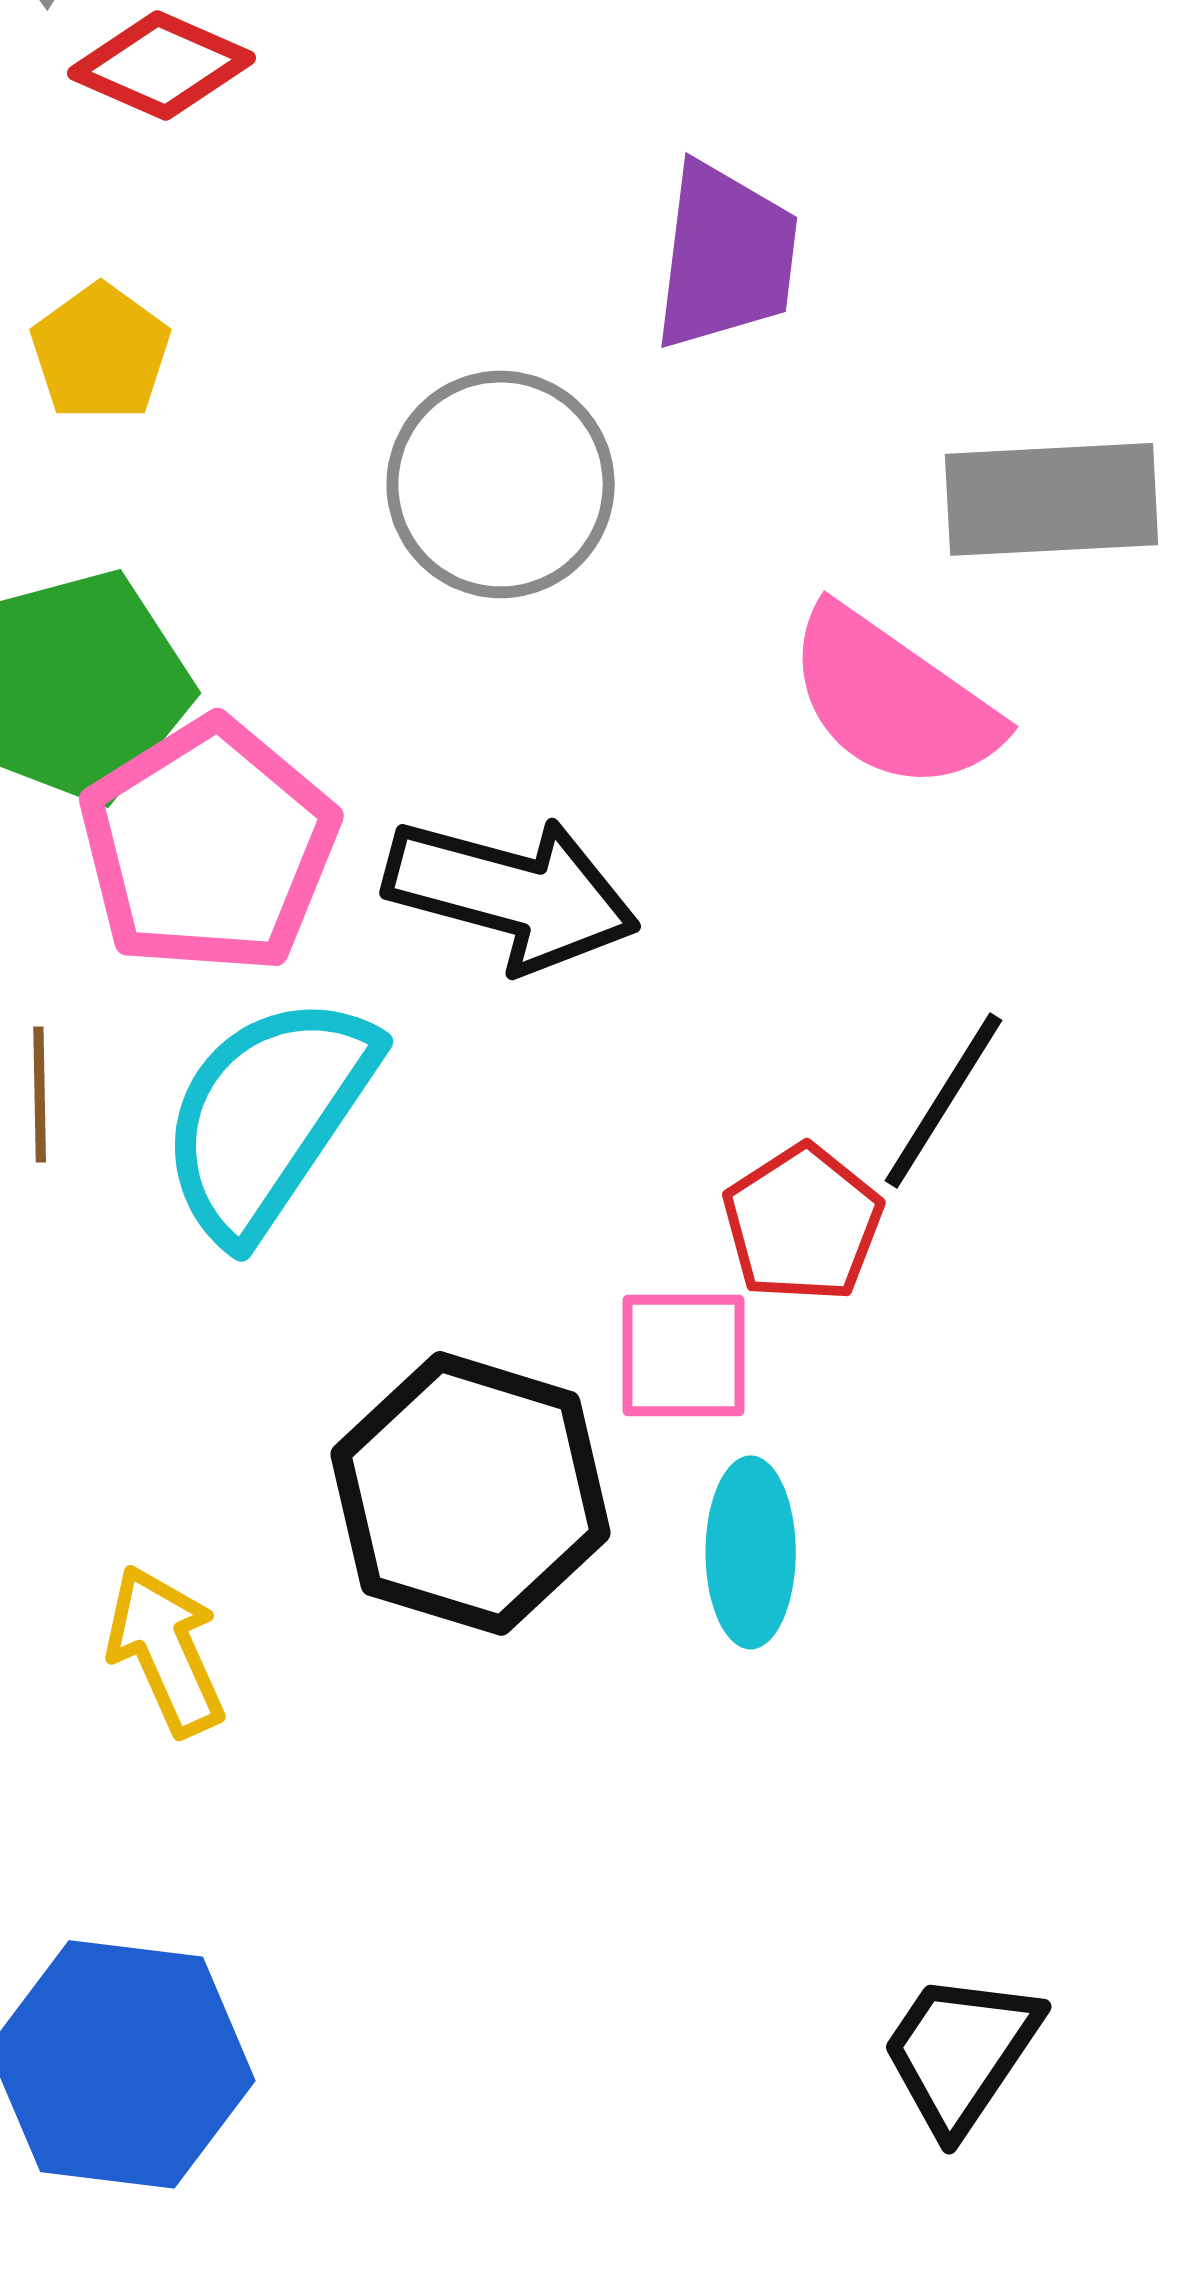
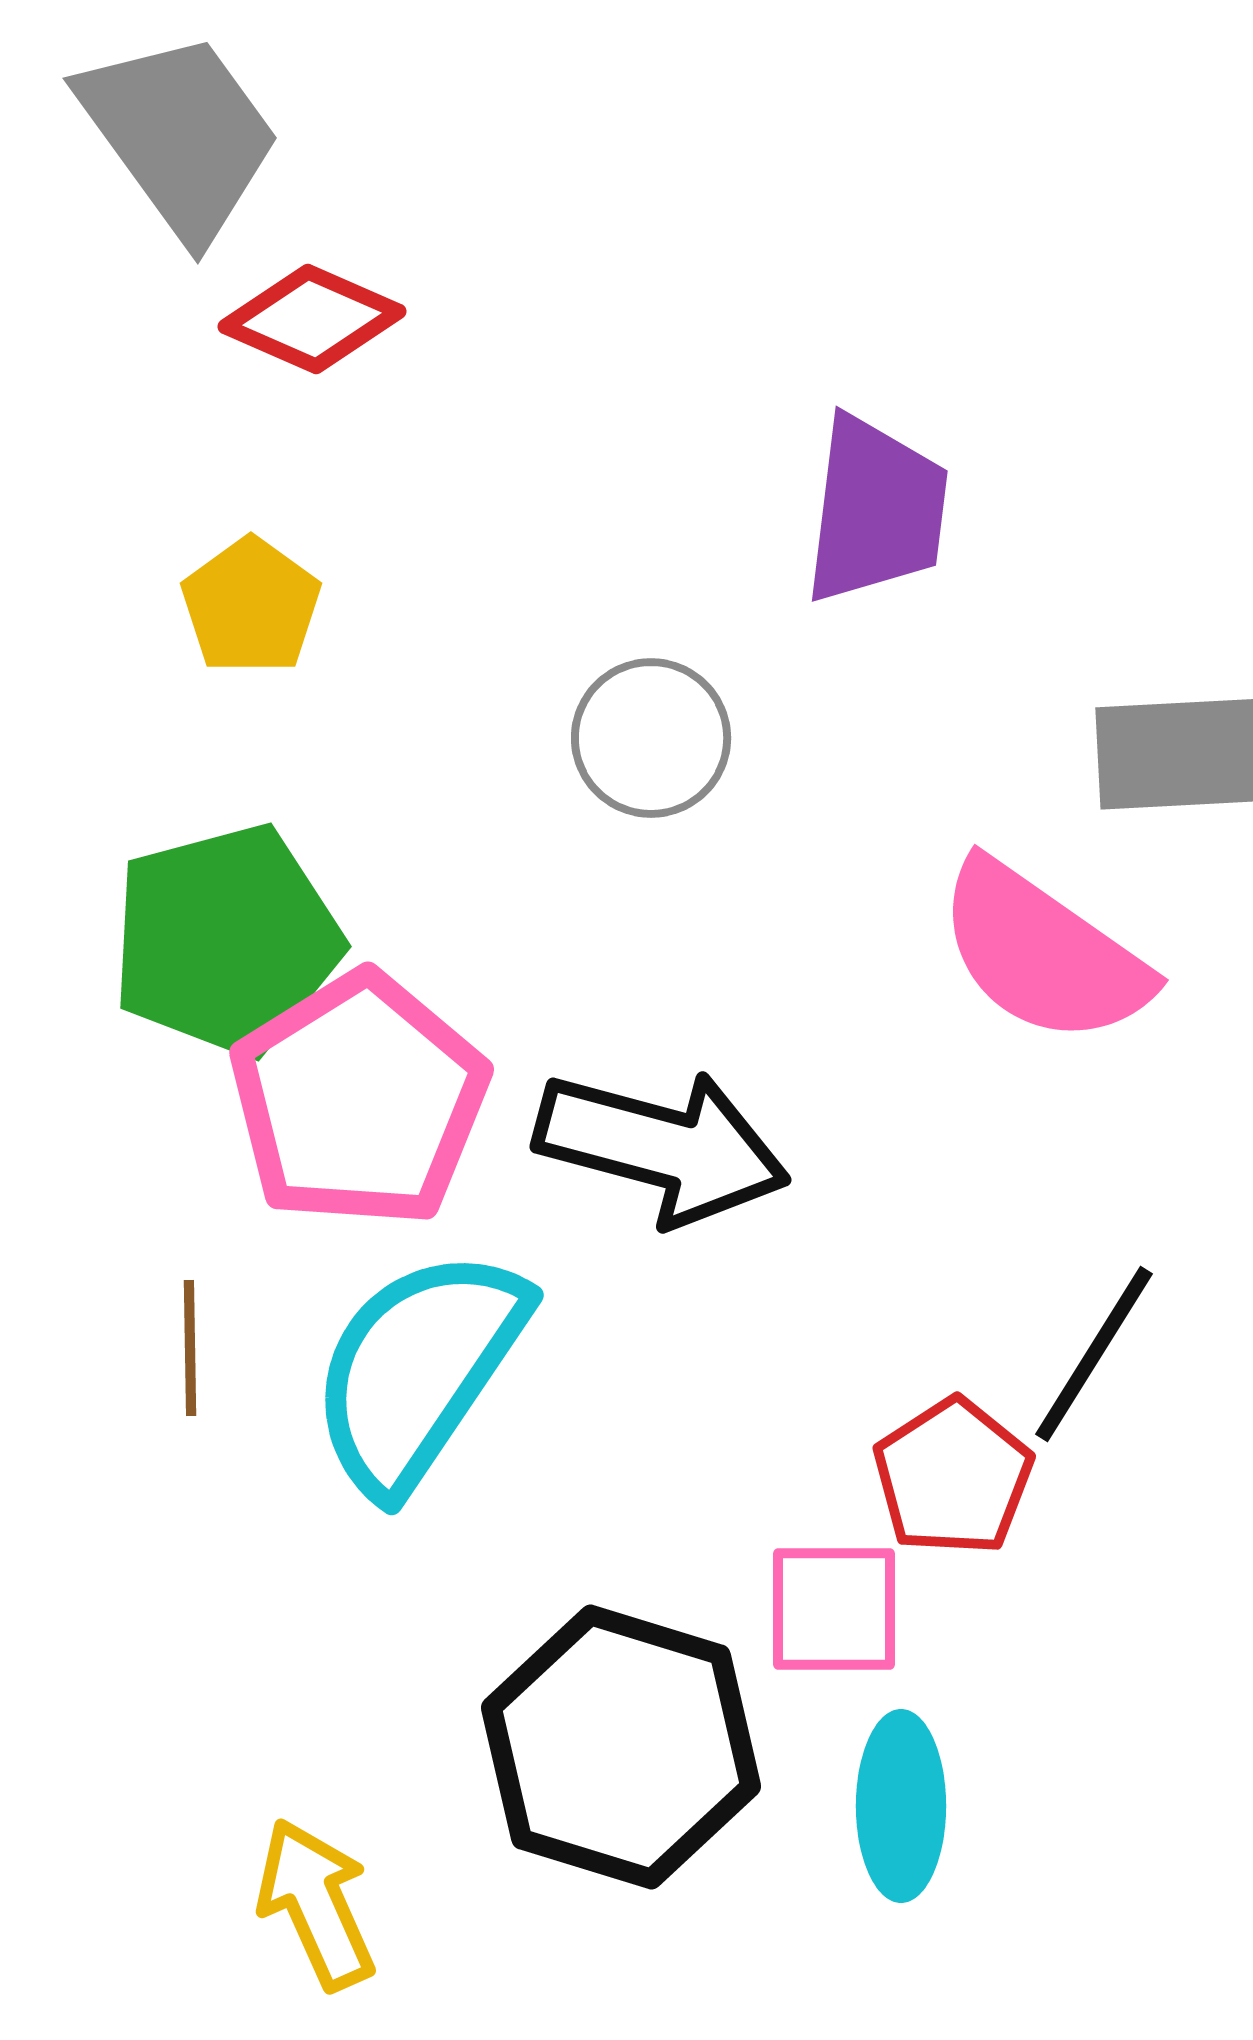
gray circle: (501, 484) -> (651, 738), size x0.7

